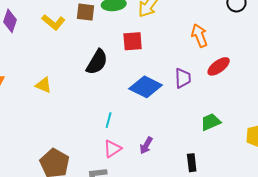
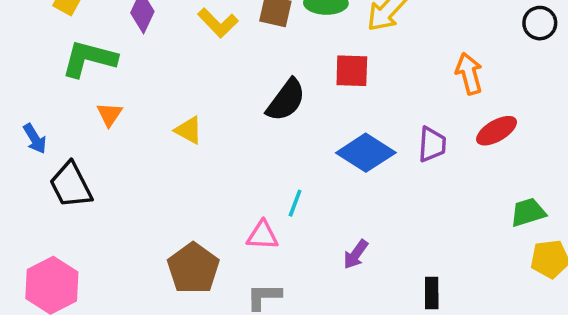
green trapezoid: (211, 122) -> (528, 212), moved
pink triangle: (112, 149) -> (263, 235), moved, turned 30

